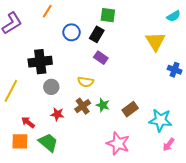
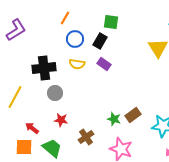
orange line: (47, 11) -> (65, 18), moved
yellow semicircle: (86, 82) -> (77, 64), moved
green star: (103, 105) -> (114, 119), moved
brown cross: (83, 106) -> (86, 137), moved

